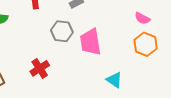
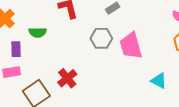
red cross: (40, 68) -> (67, 78), moved

